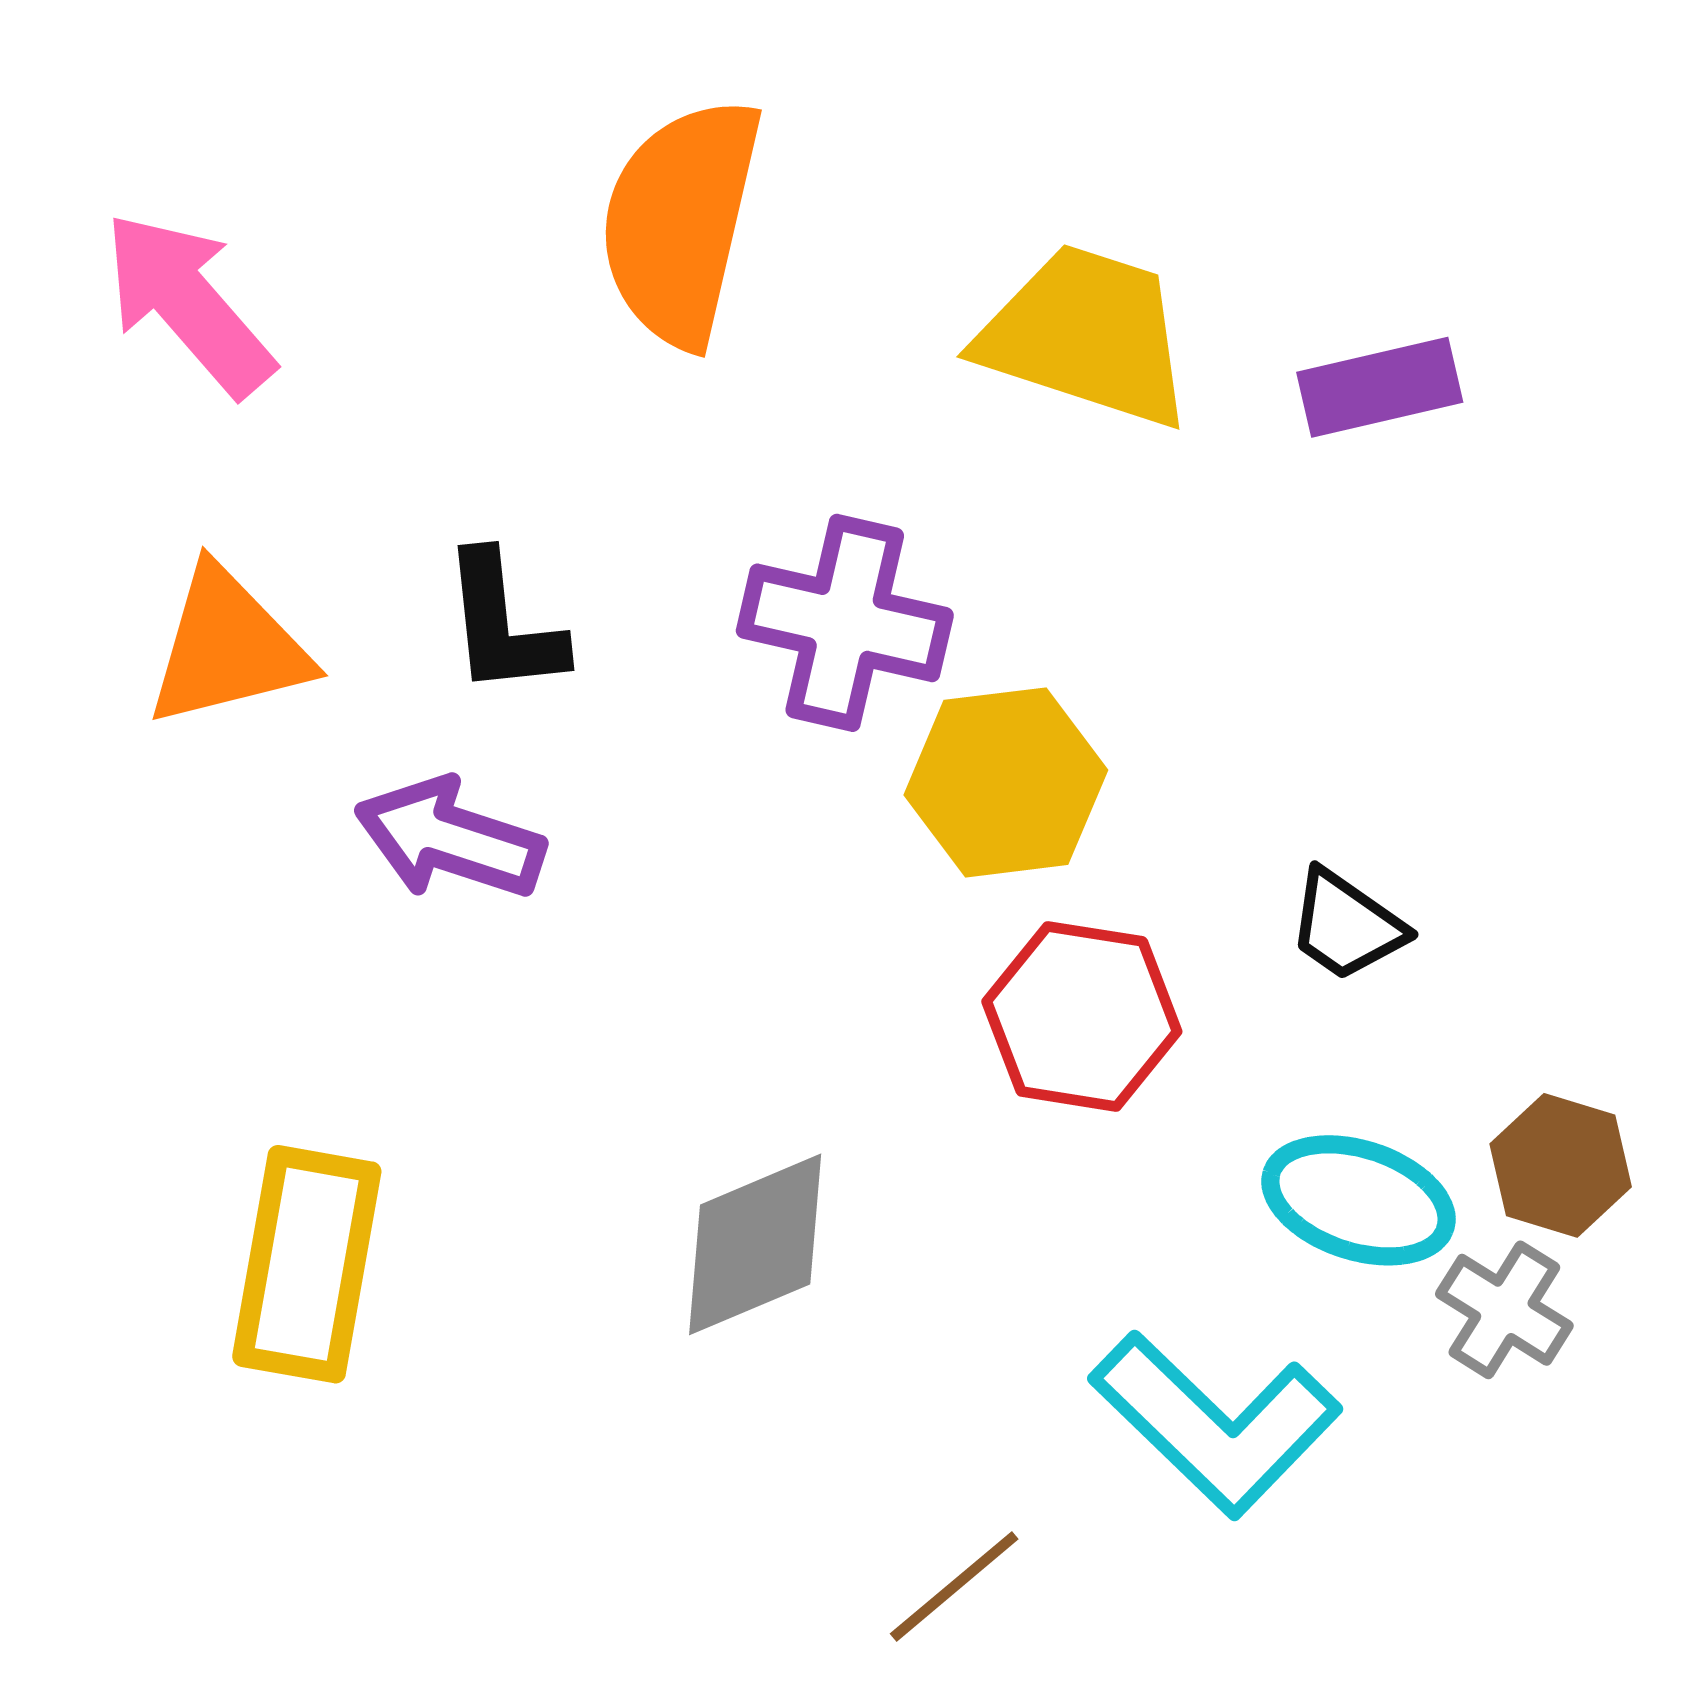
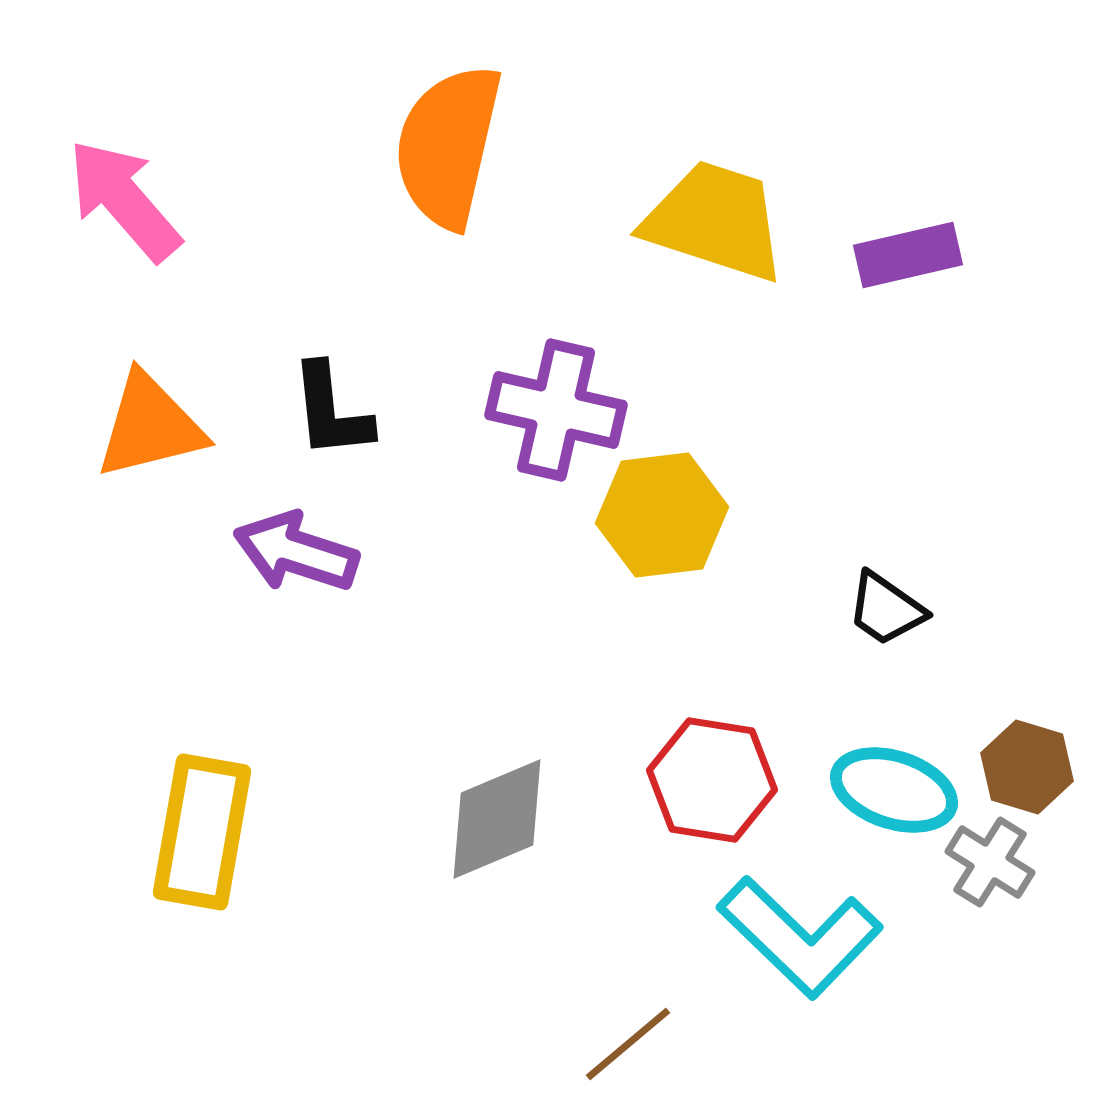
red hexagon: (1082, 1016) -> (712, 780), moved

